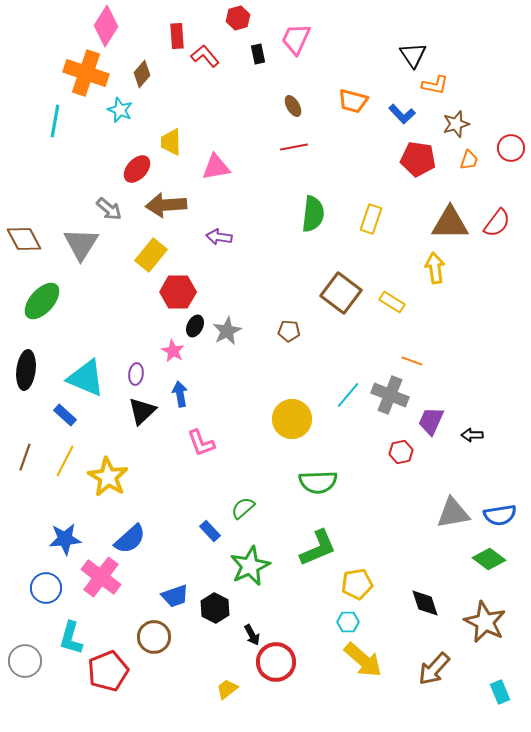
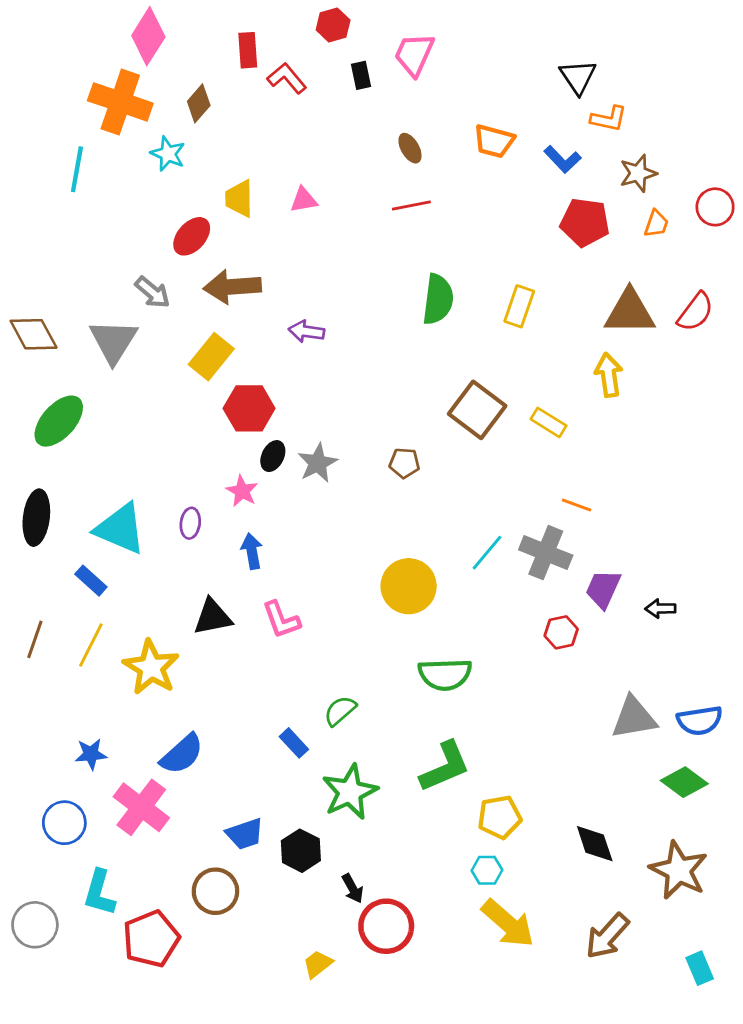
pink triangle: (216, 167) -> (304, 200), moved, size x0.7
black triangle: (142, 411) -> (213, 617), moved, turned 32
blue star: (65, 539) -> (91, 754), size x0.7

